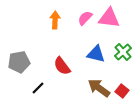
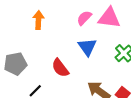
orange arrow: (55, 20) -> (38, 20), moved
blue triangle: (96, 54) -> (87, 47), moved, turned 42

